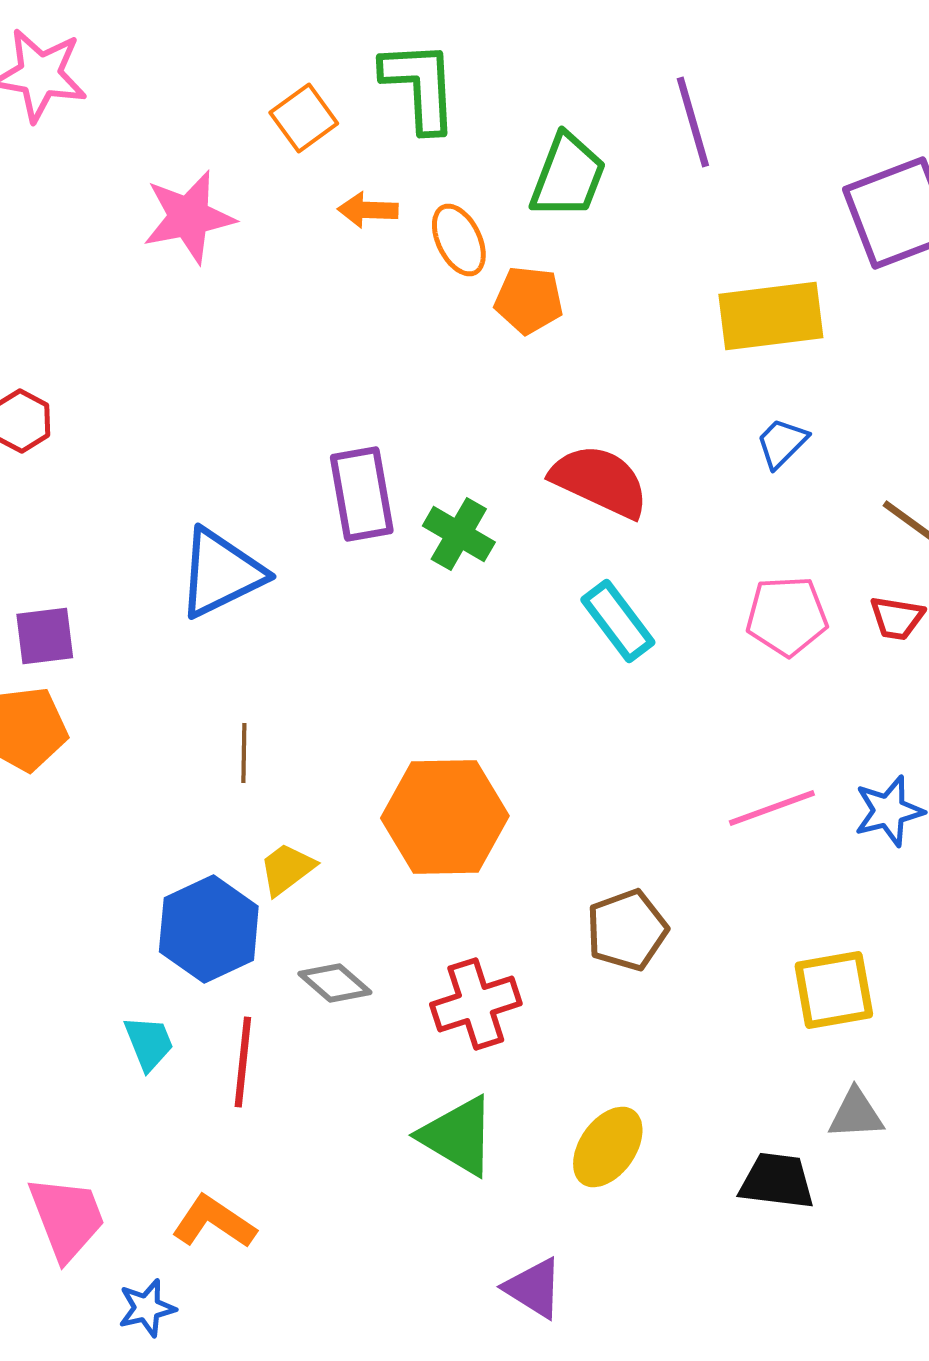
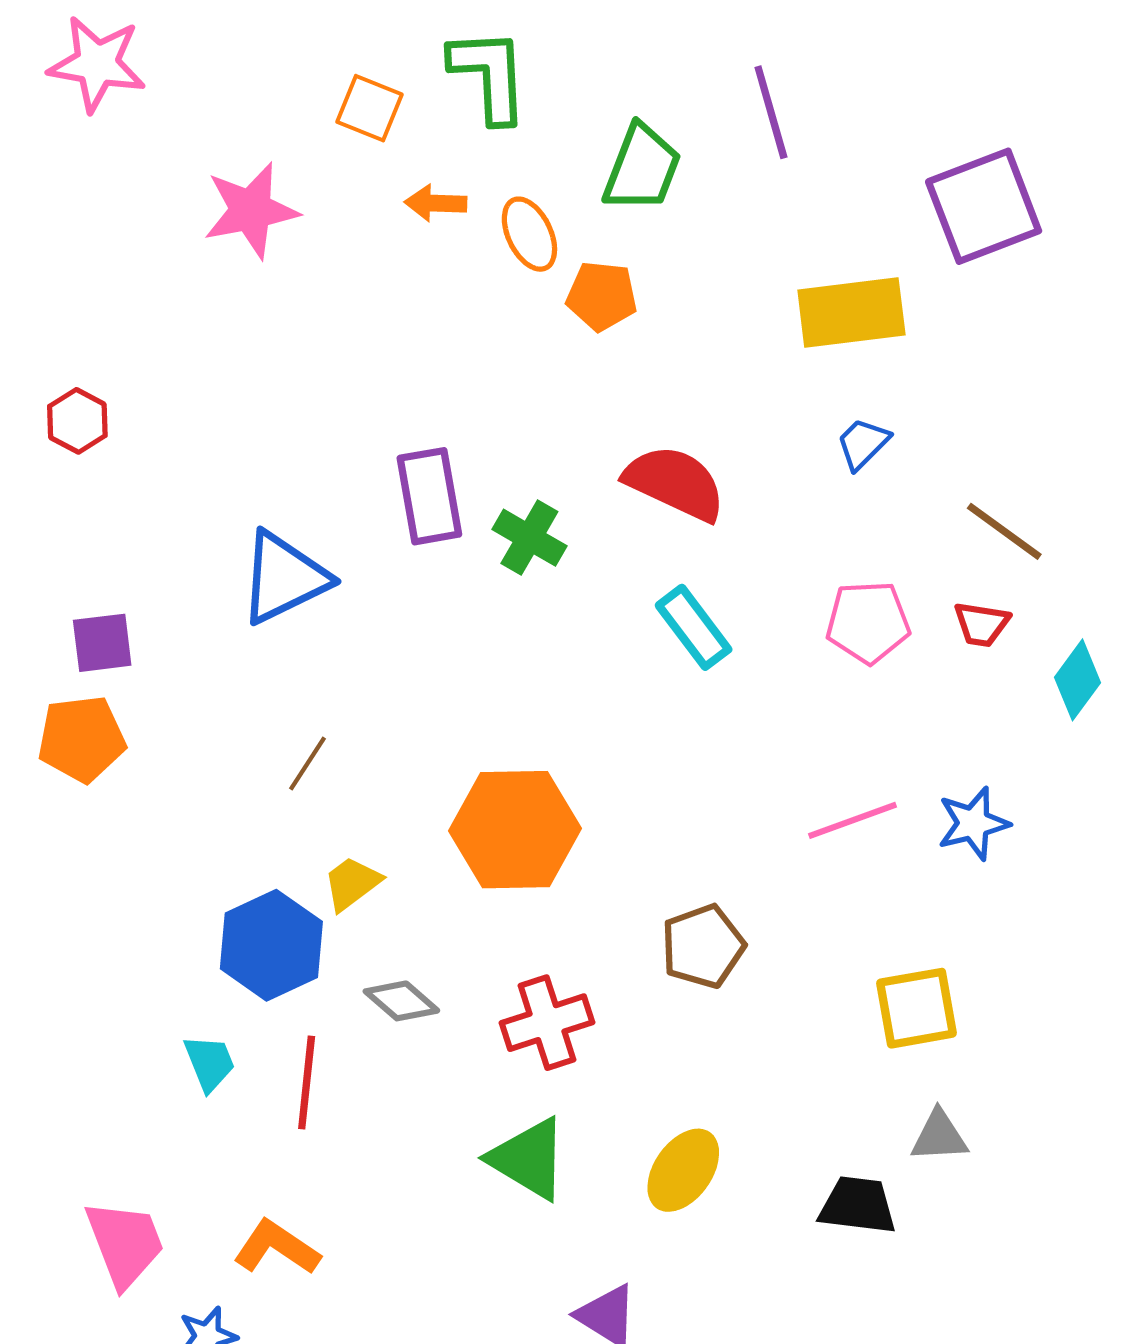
orange square: (304, 118) -> (369, 108), turned -32
brown line: (244, 753) -> (308, 764), turned 32

